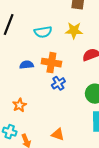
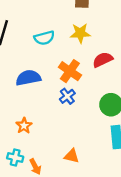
orange cross: (51, 63) -> (70, 71), moved, turned 30
blue semicircle: (27, 65) -> (28, 78), size x1.5

